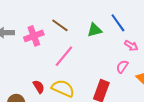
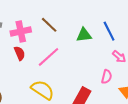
pink semicircle: (122, 67) -> (107, 77), turned 152
red semicircle: (39, 87) -> (20, 53), moved

